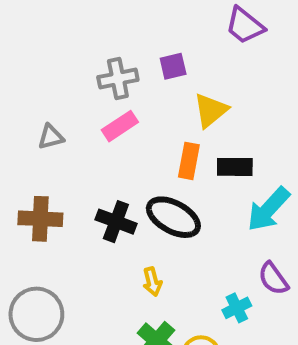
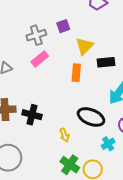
black rectangle: (235, 167) -> (106, 62), moved
black ellipse: (173, 217) -> (91, 117), moved
black cross: (116, 222) -> (32, 115), moved

